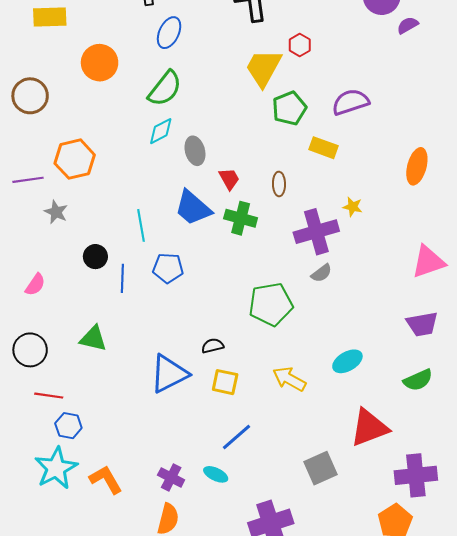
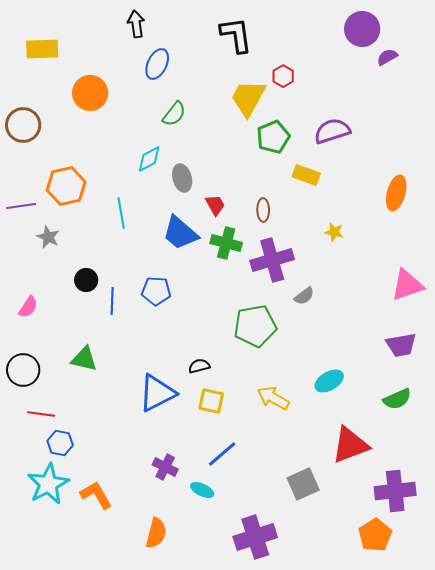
green semicircle: (165, 89) -> (174, 114), moved, size x0.7
cyan line: (141, 225) -> (121, 213), moved
purple cross: (316, 232) -> (272, 260), moved
purple cross: (171, 477) -> (165, 467), moved

